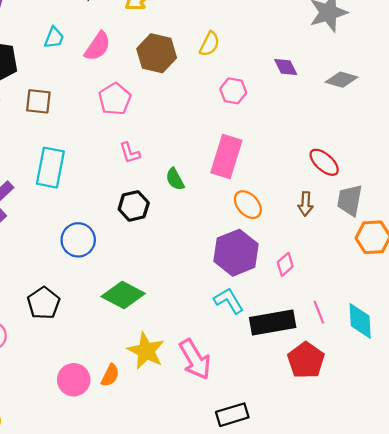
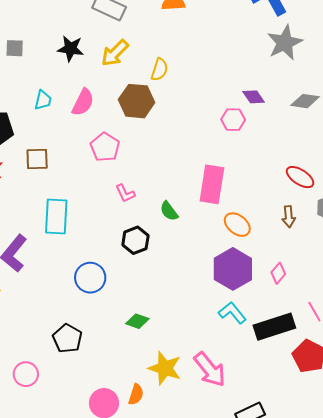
yellow semicircle: (210, 44) -> (159, 70), moved
pink hexagon: (233, 91) -> (233, 120), moved
green diamond: (123, 295) -> (137, 321), size x0.6

